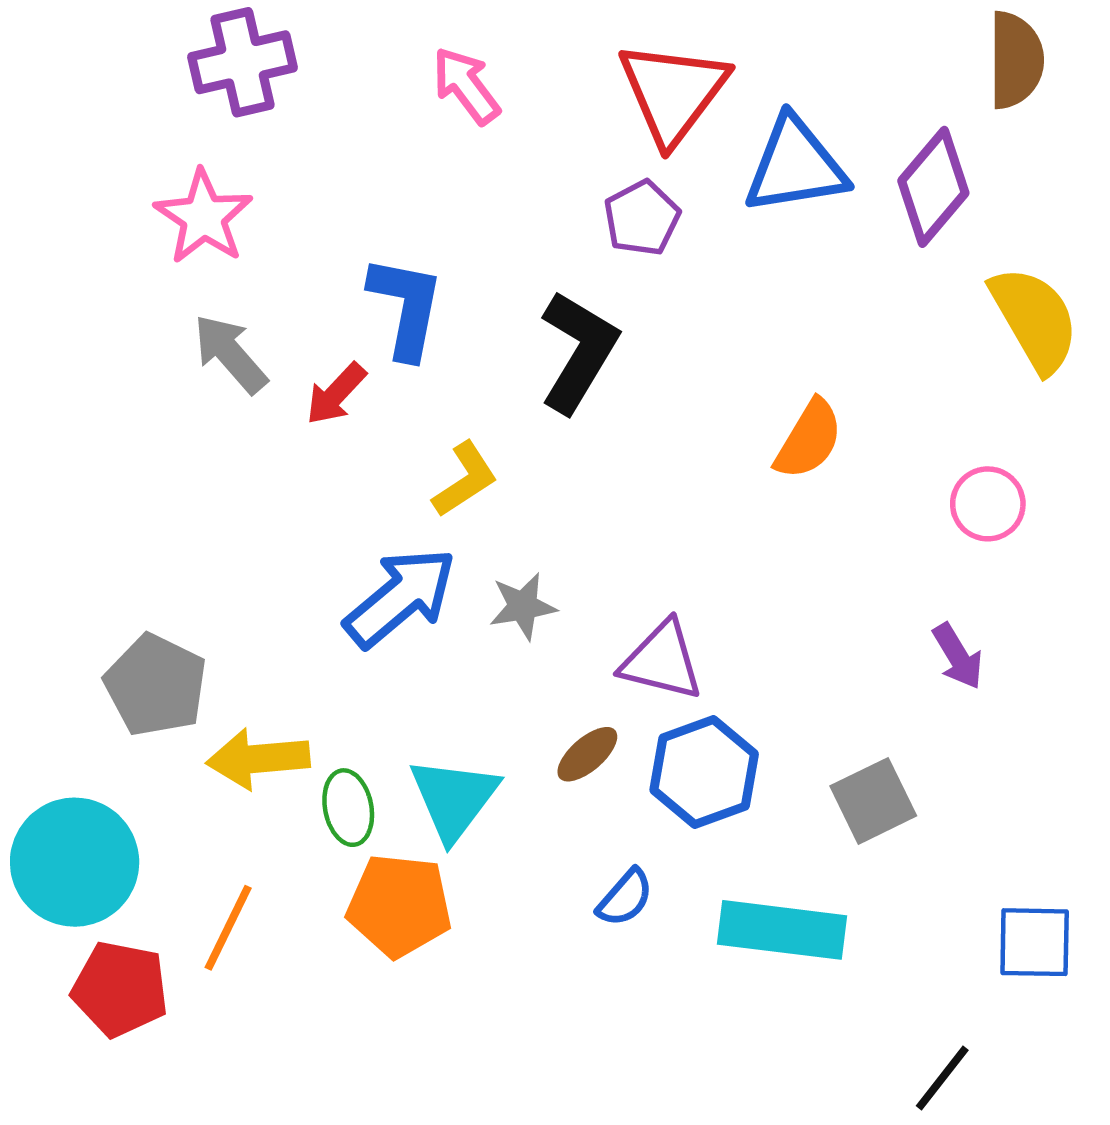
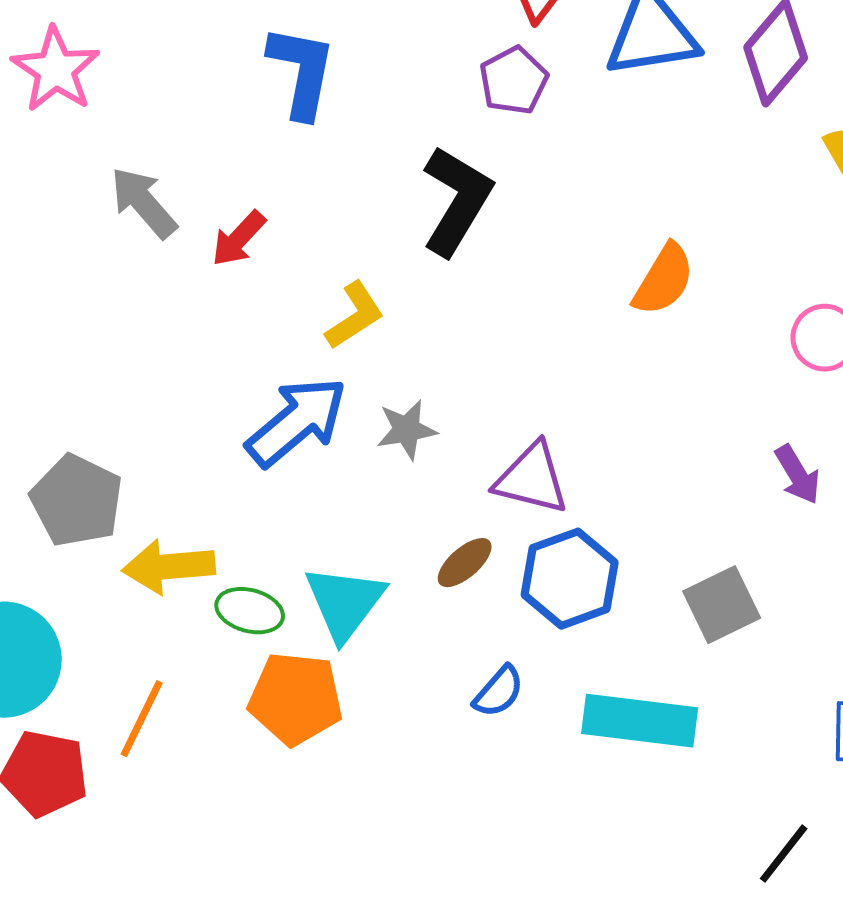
pink star: (204, 217) -> (56, 70), moved
blue L-shape: (406, 307) -> (302, 72), moved
green ellipse: (348, 808) -> (250, 611), turned -64

